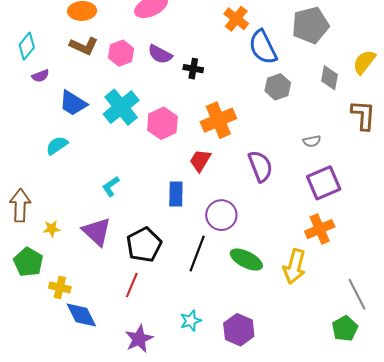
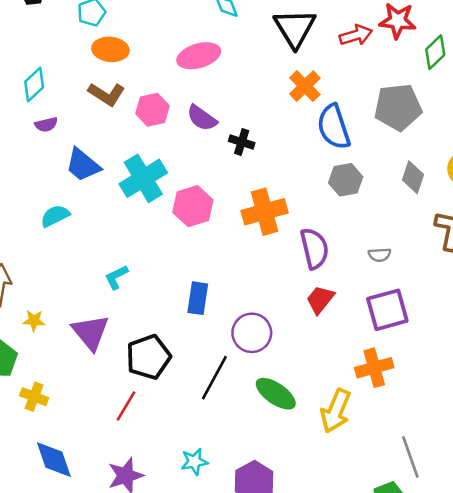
red trapezoid: (200, 160) -> (320, 299), moved
purple semicircle: (260, 166) -> (314, 248), moved
blue diamond: (81, 315) -> (54, 460), moved

